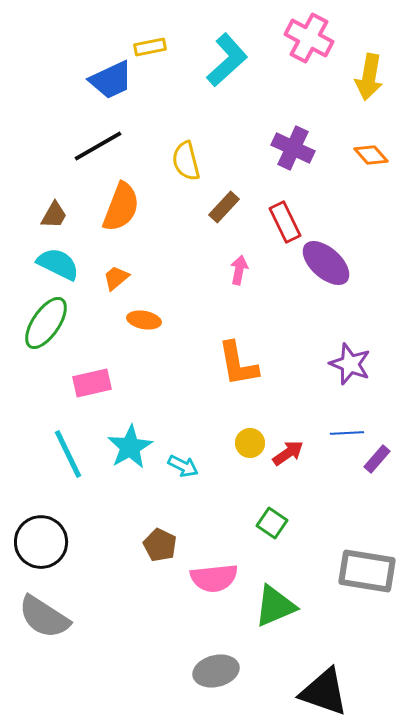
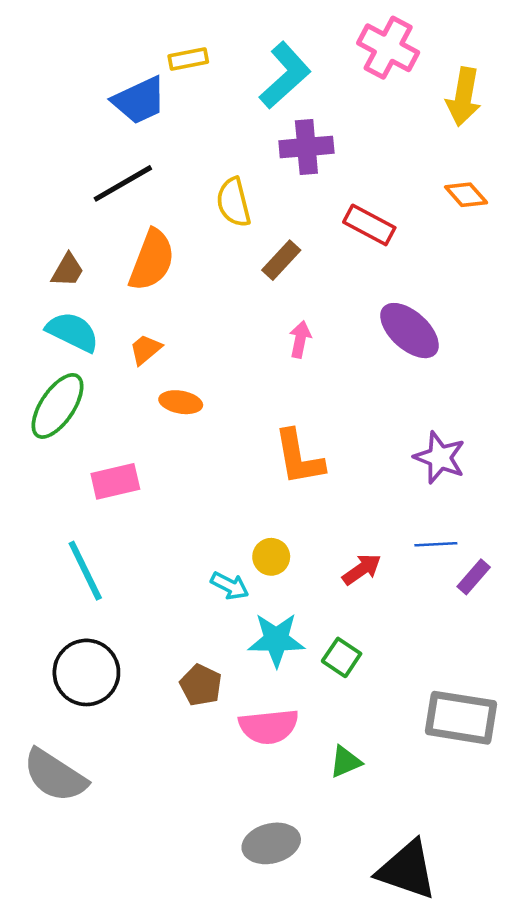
purple cross: (293, 148) -> (306, 147), moved, turned -30
red rectangle: (285, 222) -> (369, 225), moved, turned -36
yellow circle: (250, 443) -> (271, 557), moved
cyan star: (130, 447) -> (276, 640), moved, turned 30
black circle: (41, 542) -> (86, 672), moved
green triangle: (275, 606) -> (345, 762), size x0.6

